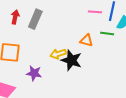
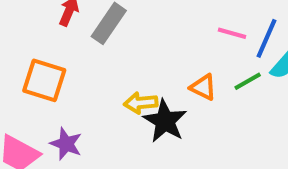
green line: (107, 33) -> (248, 81), turned -48
purple star: (34, 73) -> (66, 144), moved

